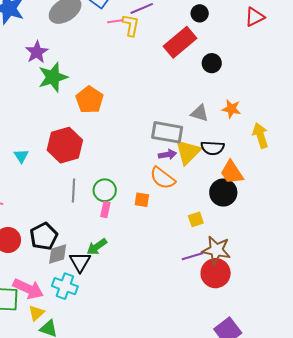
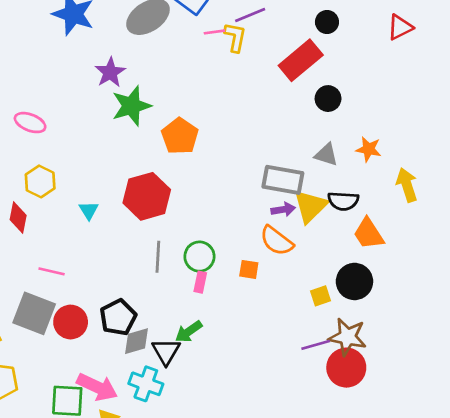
black circle: (212, 63) -> (328, 99), moved
black circle: (223, 193) -> (354, 281), moved

